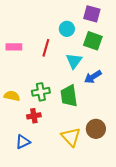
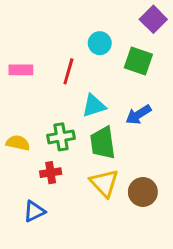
purple square: (92, 14) -> (153, 19), moved, turned 30
cyan triangle: (74, 61) -> (94, 106), moved, turned 36
yellow triangle: (71, 137) -> (104, 183), moved

